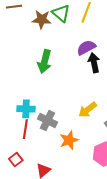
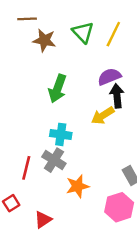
brown star: (42, 20) -> (44, 40), moved
cyan cross: (26, 109) -> (61, 134), moved
yellow arrow: (88, 110) -> (103, 115), moved

